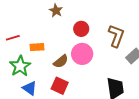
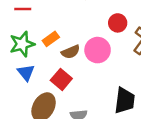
red circle: (81, 29) -> (118, 23), moved
orange rectangle: (37, 47) -> (51, 39), moved, turned -48

